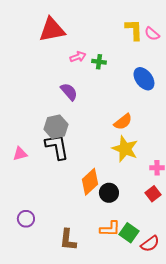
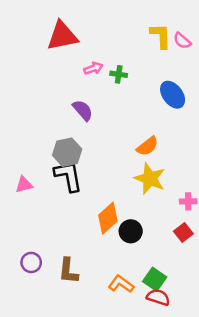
orange L-shape: (110, 229) -> (121, 284), moved, turned -145
brown L-shape: (68, 240) -> (68, 271), moved
red semicircle: (150, 244) -> (158, 297), moved, turned -126

